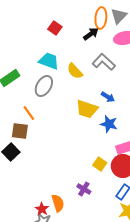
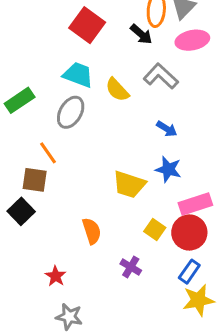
red square: (55, 28) -> (87, 25), size x1.6
black arrow: (91, 34) -> (141, 34), turned 77
yellow trapezoid: (87, 109) -> (129, 184), moved
orange semicircle: (58, 203) -> (92, 231), moved
red star: (42, 209) -> (56, 276), moved

